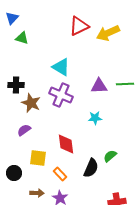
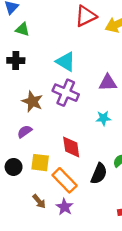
black cross: (16, 85) -> (16, 60), moved
black circle: (14, 173) -> (14, 167), moved
orange rectangle: (60, 174) -> (65, 180), size x1.6
brown arrow: (37, 193) -> (39, 201), turned 48

